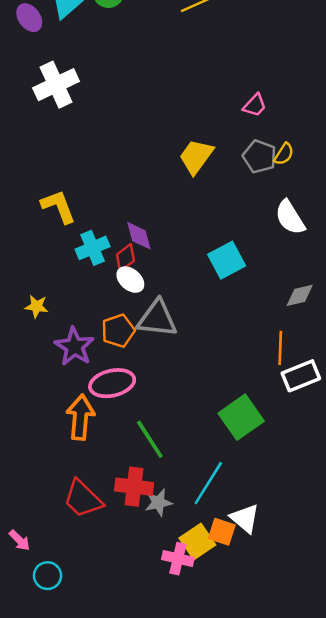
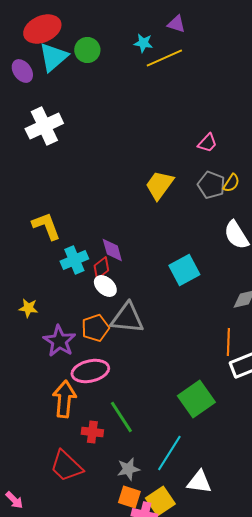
red cross: (134, 487) -> (92, 432), moved, size x0.7
white triangle: (245, 518) -> (199, 482), turned -32
orange square: (222, 532) -> (129, 497), moved

